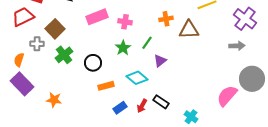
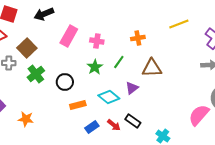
pink rectangle: (97, 17) -> (69, 36), turned -40
brown triangle: (189, 30) -> (152, 68), moved
purple triangle: (160, 61) -> (132, 88), moved
red arrow: (142, 106) -> (114, 125), turned -80

